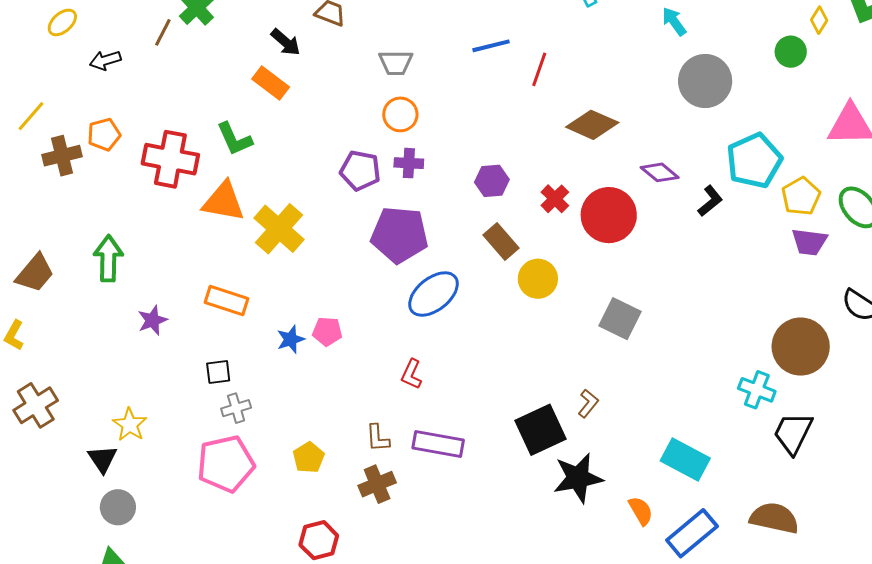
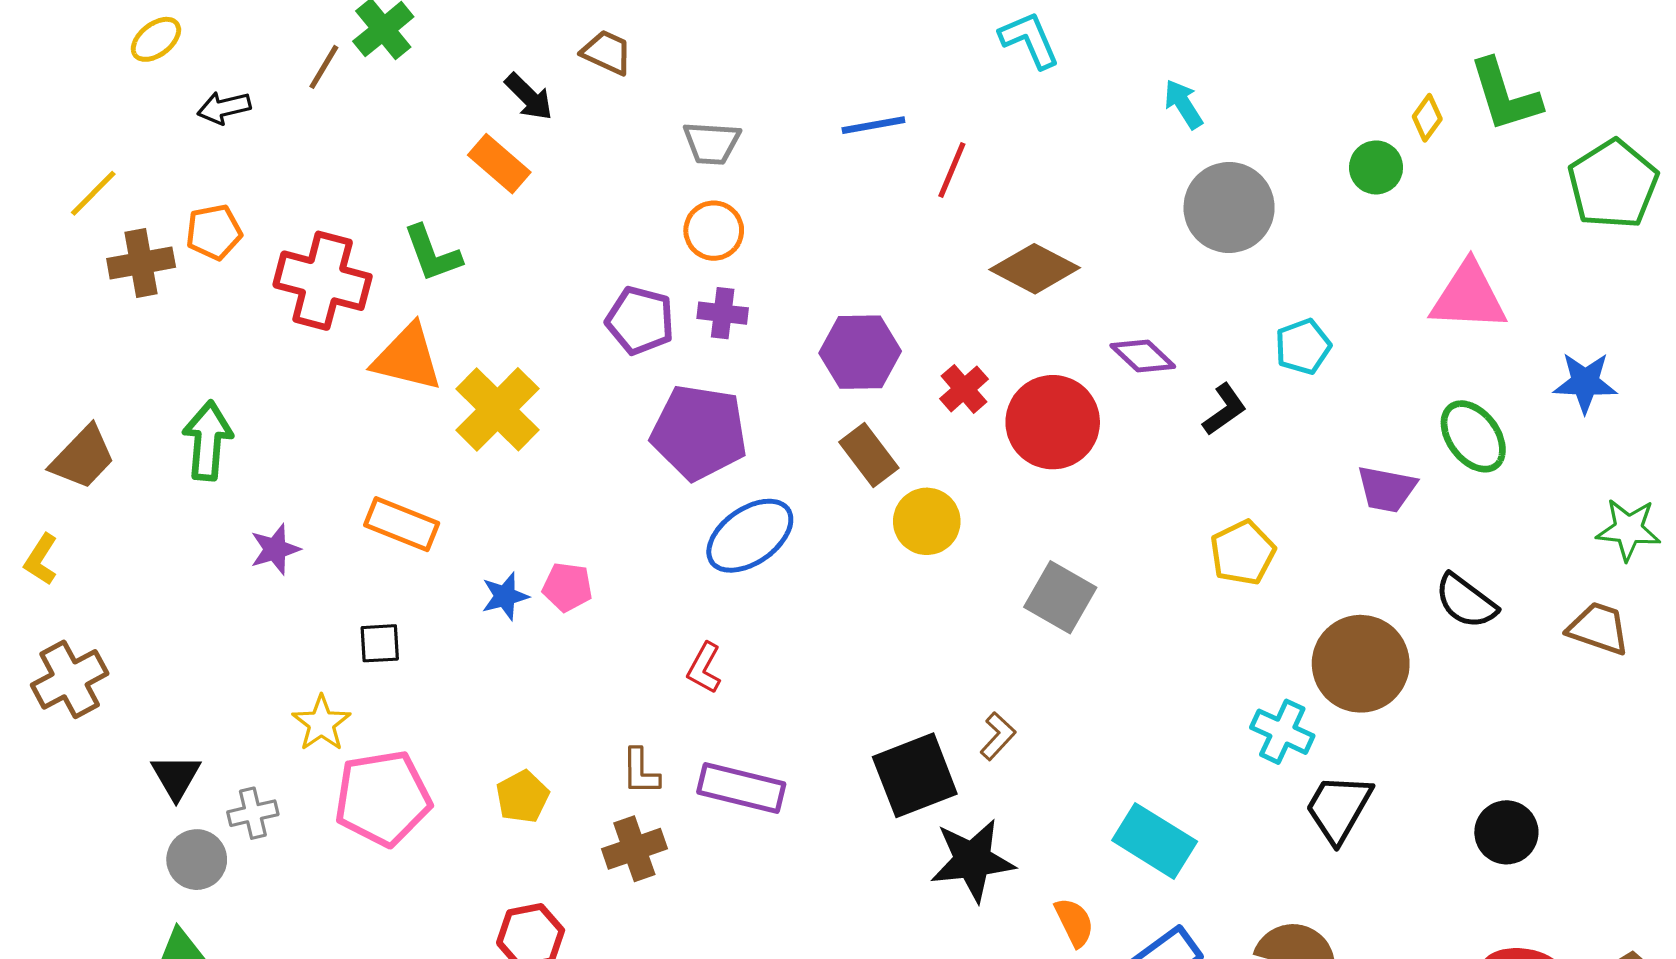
cyan pentagon: (754, 161) -> (1303, 347), size x0.6
purple hexagon: (492, 181) -> (860, 352), size x1.4
yellow pentagon: (801, 196) -> (1243, 553), moved
gray cross: (236, 408) -> (253, 813), moved
yellow star: (130, 425) -> (321, 723), moved

